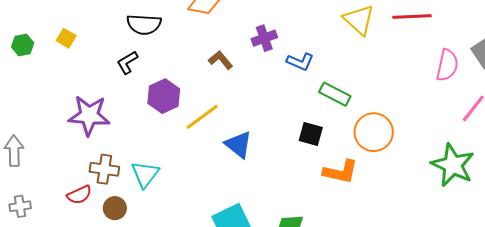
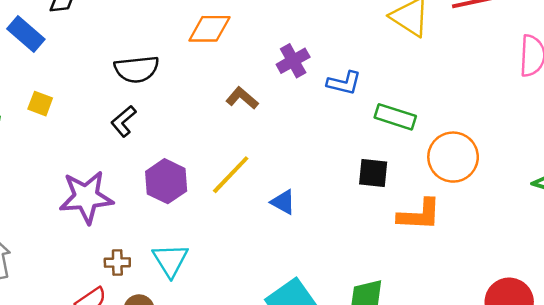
purple hexagon: (164, 96) -> (166, 181), moved
blue triangle: (238, 145) -> (283, 202), size x0.7
brown cross: (104, 169) -> (117, 262), size x0.7

